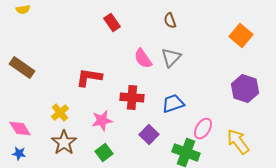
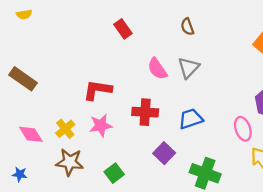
pink star: (102, 120) -> (101, 125), moved
pink diamond: (20, 128) -> (31, 134), moved
pink ellipse: (203, 128) -> (243, 129), moved, turned -50
brown star: (64, 142) -> (70, 162), turned -30

